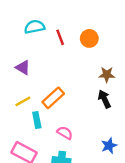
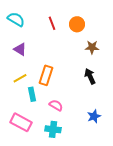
cyan semicircle: (35, 27) -> (16, 19), moved, turned 42
brown star: (107, 75) -> (92, 47), moved
orange rectangle: (53, 98) -> (46, 75), turned -30

